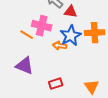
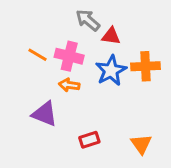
orange line: (27, 35) -> (37, 55), moved
orange arrow: (60, 46) -> (69, 85), moved

